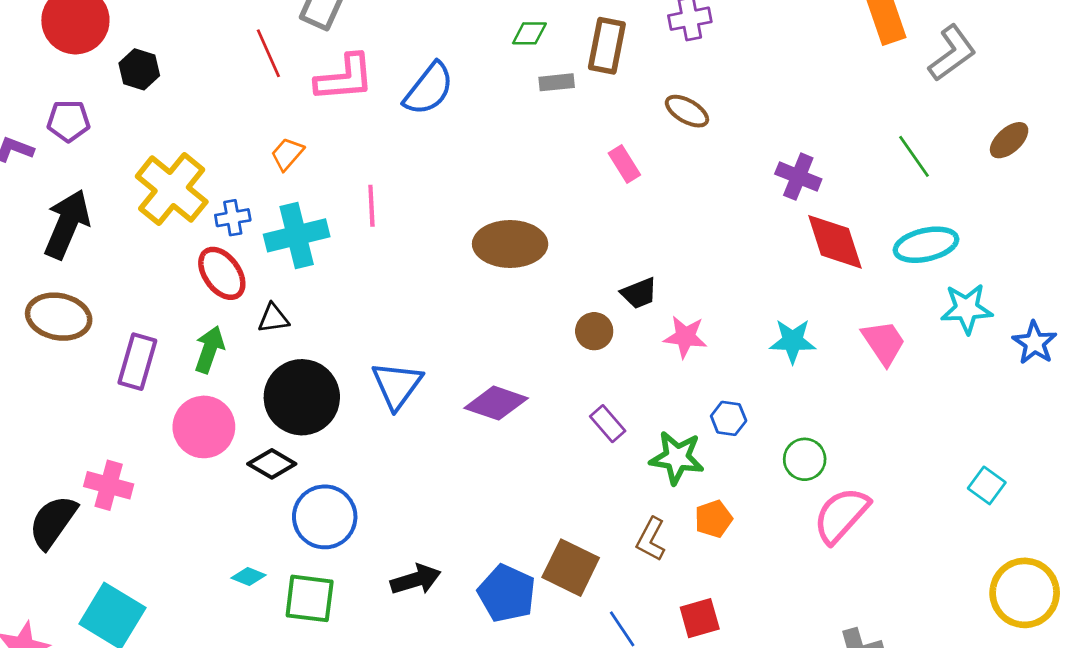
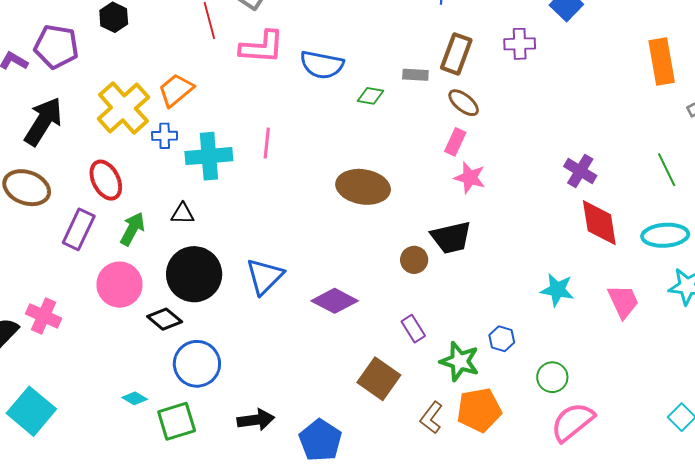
green diamond: (529, 33) -> (370, 96), moved
blue semicircle: (429, 89) -> (322, 65), turned 54
brown ellipse: (687, 111) -> (464, 103), moved
purple pentagon: (68, 121) -> (56, 47), size x1.4
orange trapezoid: (287, 154) -> (176, 90), moved, size x1.4
pink rectangle: (624, 164) -> (455, 142), turned 48
red ellipse: (222, 273) -> (106, 180), moved
black trapezoid: (639, 293) -> (451, 237), size x1.5
pink star: (685, 337) -> (470, 178), moved
orange pentagon: (713, 519) -> (479, 410), size x1.6
brown square: (571, 568) -> (379, 379), moved
green square: (310, 598) -> (177, 421), turned -33

